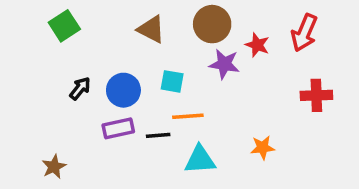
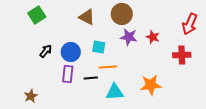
red arrow: (304, 33) -> (190, 24), moved
red star: (257, 45) -> (153, 37), moved
purple rectangle: (118, 128) -> (68, 74), turned -72
orange star: (263, 148) -> (151, 85), size x1.5

